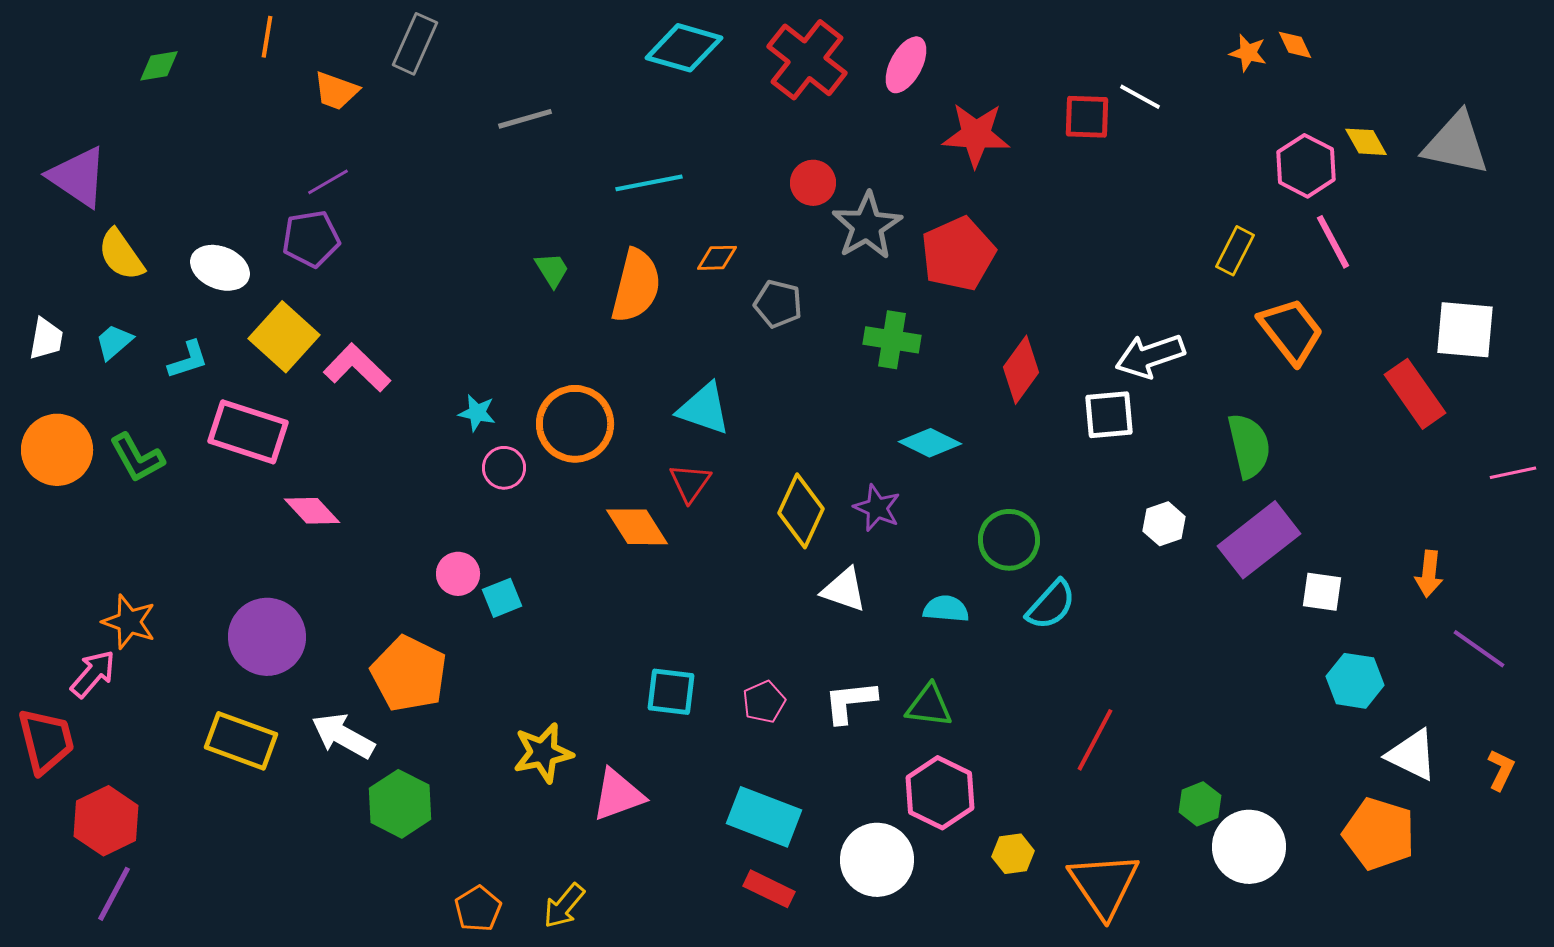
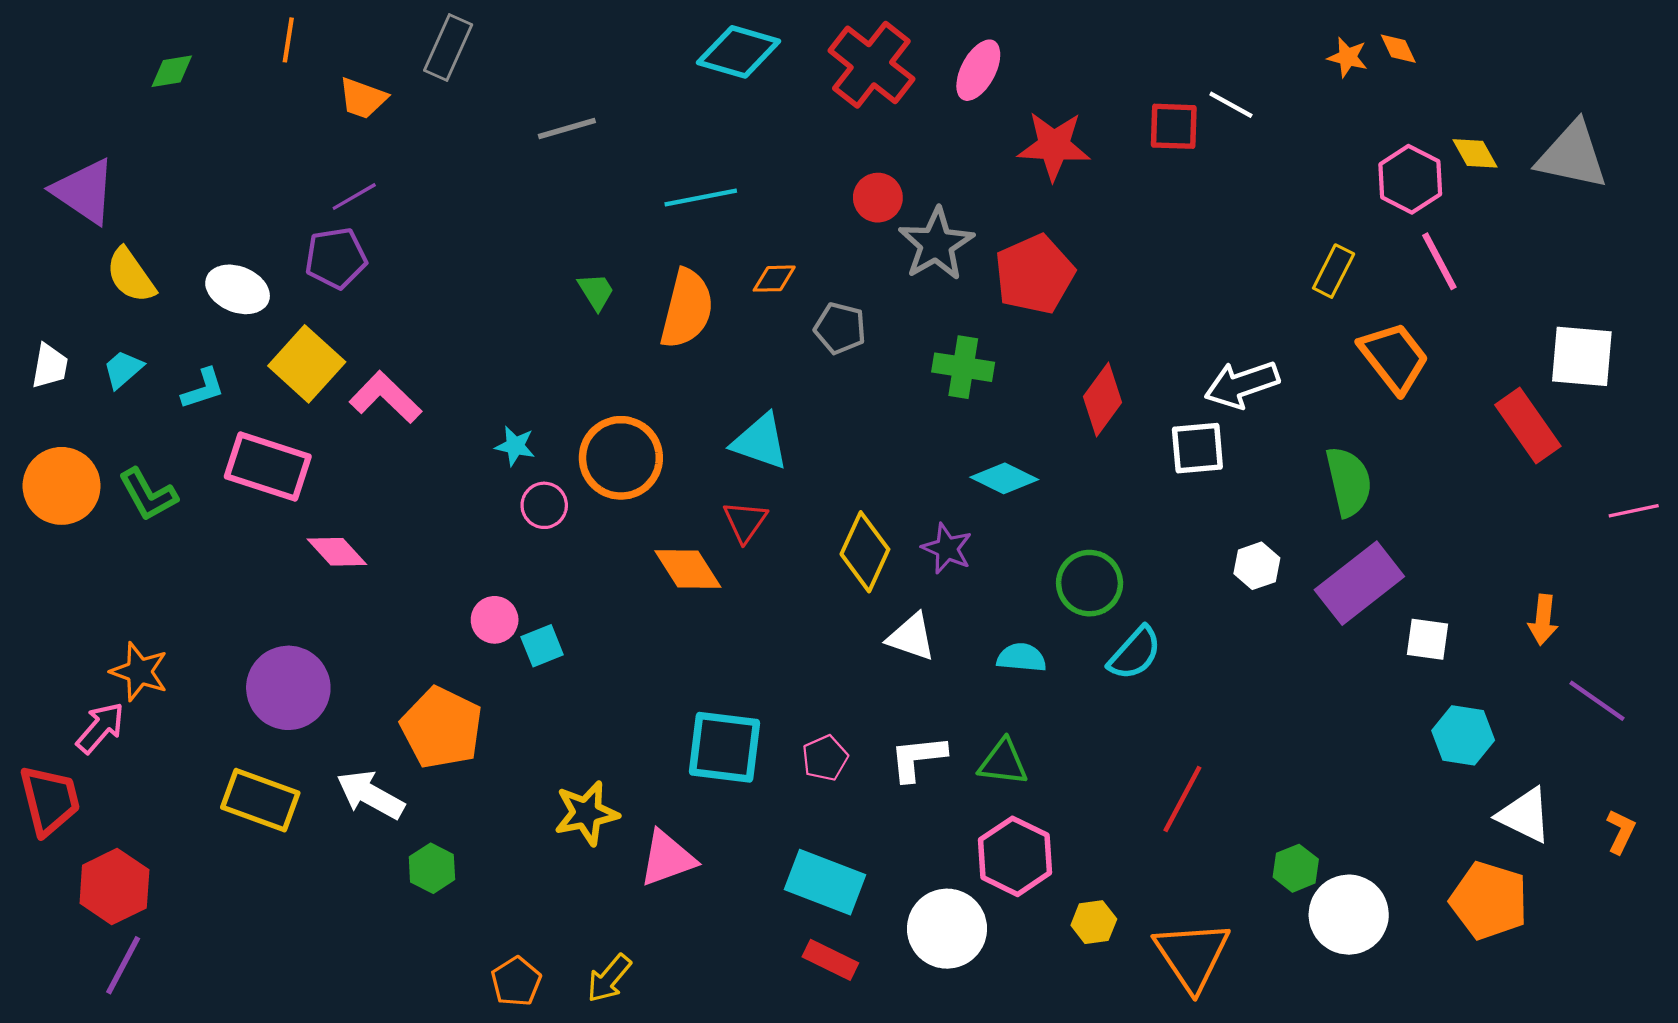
cyan square: (671, 692) -> (725, 747), size x1.4
green hexagon: (400, 804) -> (432, 868), size x0.7

